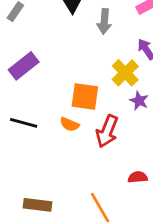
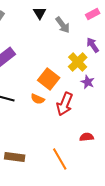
gray arrow: (104, 21) -> (63, 25), turned -42
orange square: (85, 96) -> (49, 79), turned 30

